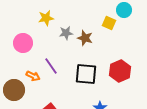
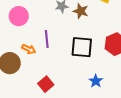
purple line: (51, 66) -> (47, 39), turned 30

